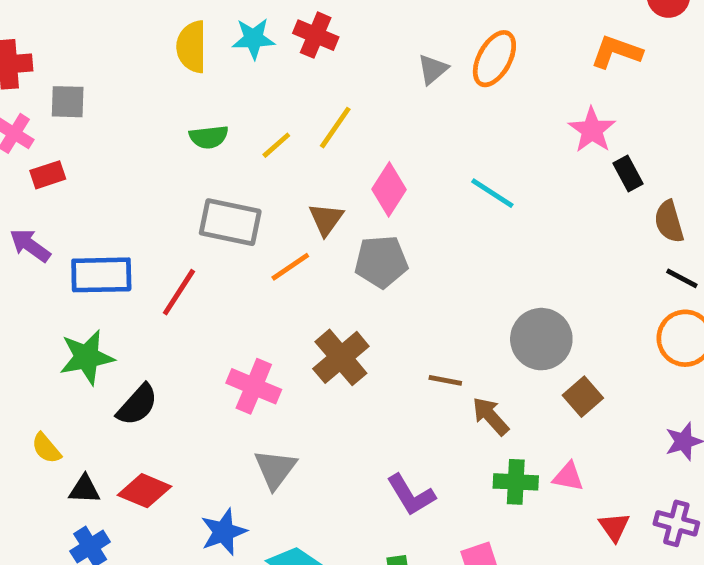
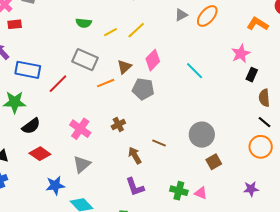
black rectangle: (628, 174) -> (252, 75), turned 40
brown cross: (341, 357) -> (118, 125), size x0.6
brown arrow: (490, 416) -> (135, 155), moved
red diamond: (145, 491) -> (40, 154), moved

